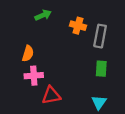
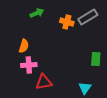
gray rectangle: (100, 36) -> (88, 17), moved, turned 48
green rectangle: (101, 69) -> (96, 59), moved

